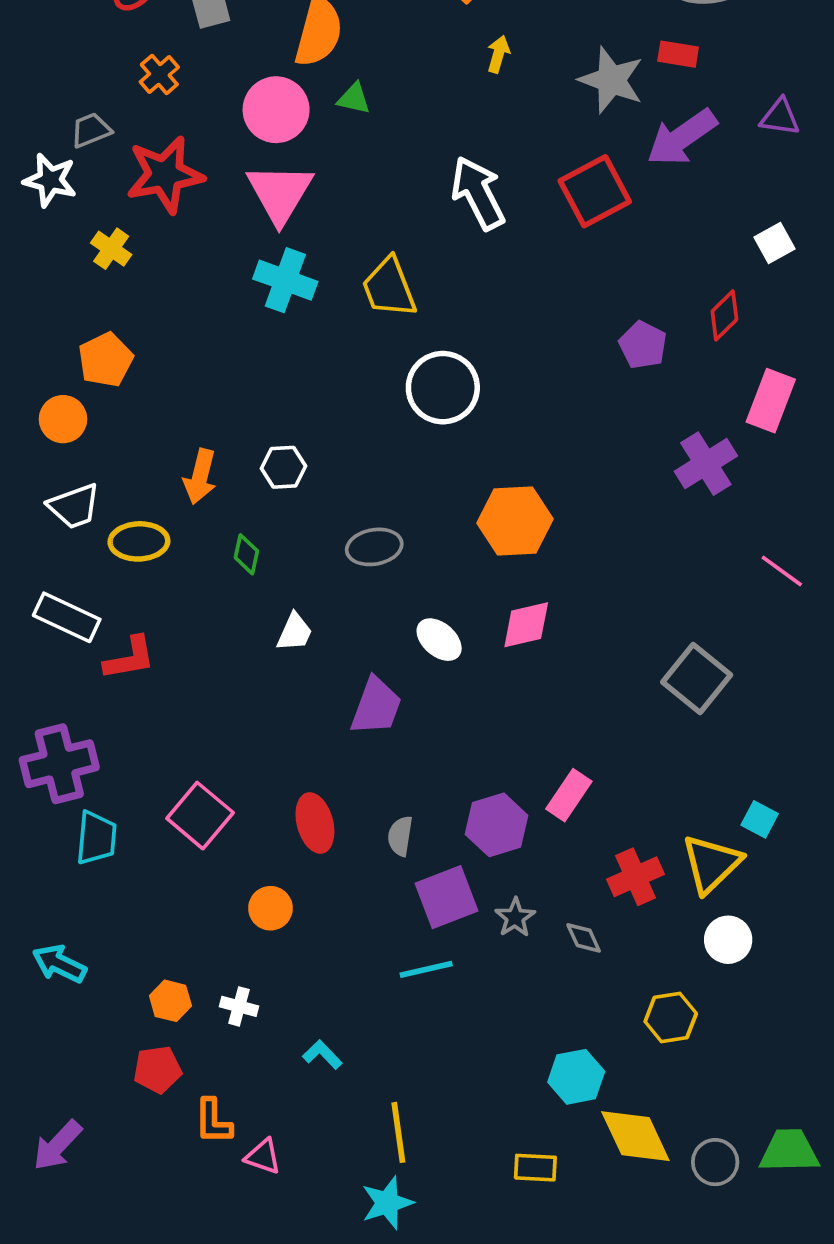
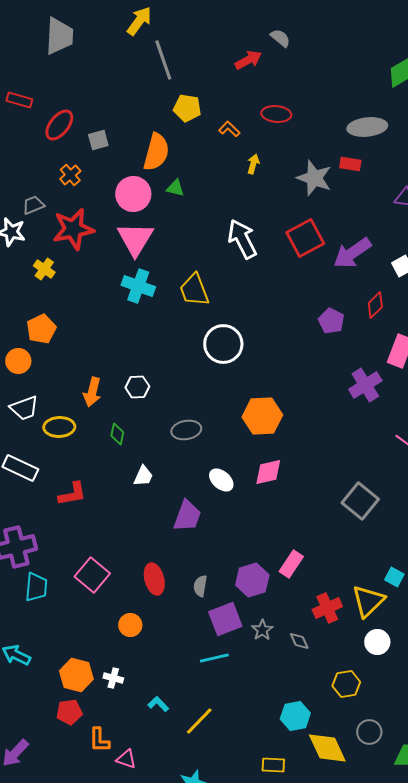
purple arrow: (682, 138) -> (352, 253), moved
red L-shape: (130, 658) -> (72, 494), moved
orange hexagon: (170, 1001) -> (76, 675), size x1.5
yellow line: (398, 1132) -> (199, 721), moved, turned 52
gray circle: (715, 1162) -> (369, 732), moved

